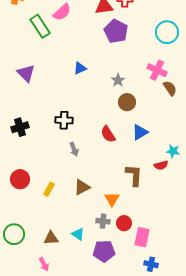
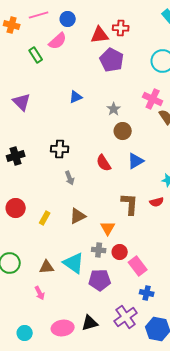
green rectangle: (40, 26) -> (36, 55), size x0.7
red semicircle: (161, 165) -> (157, 202), moved
cyan triangle: (78, 234) -> (74, 263), size x1.6
pink rectangle: (142, 237) -> (138, 266), turned -48

